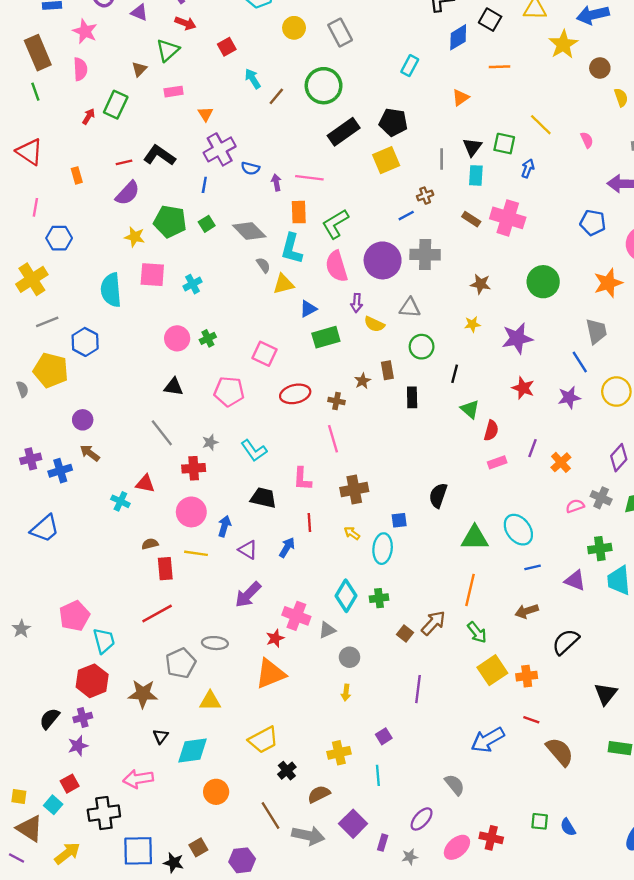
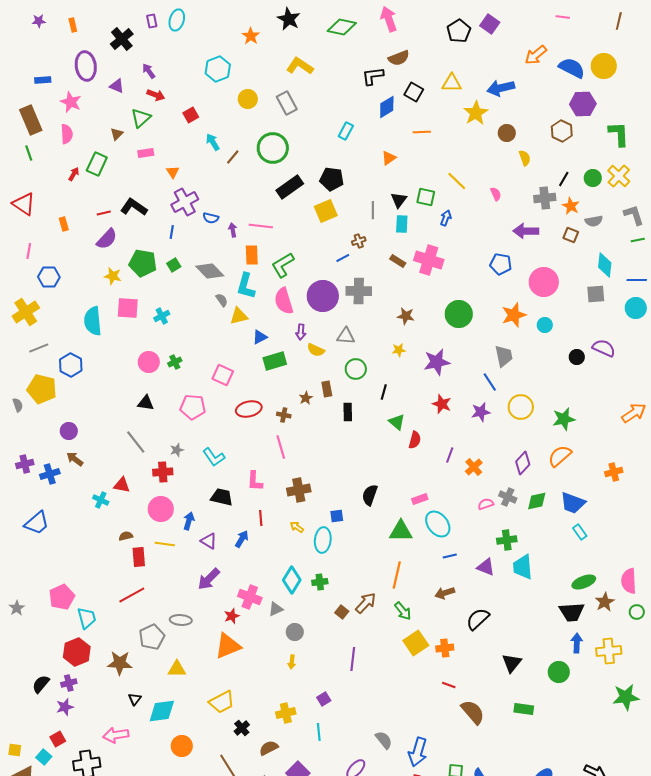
pink rectangle: (497, 462) -> (420, 499), moved
blue arrow: (488, 740) -> (418, 752), moved, turned -44

